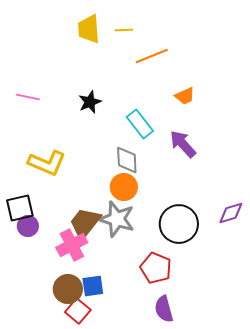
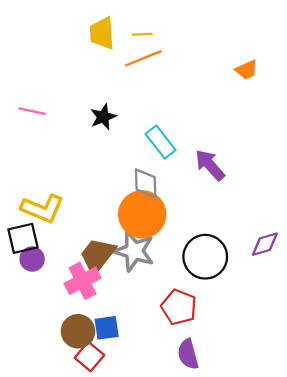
orange line: (152, 56) -> (143, 58), moved
orange trapezoid: (185, 96) -> (247, 70), moved
yellow L-shape: (47, 163) -> (42, 209), moved
orange circle: (124, 187) -> (142, 214), size x1.5

